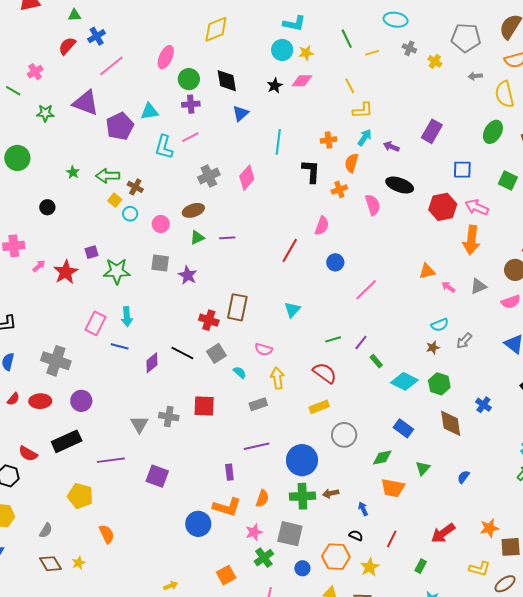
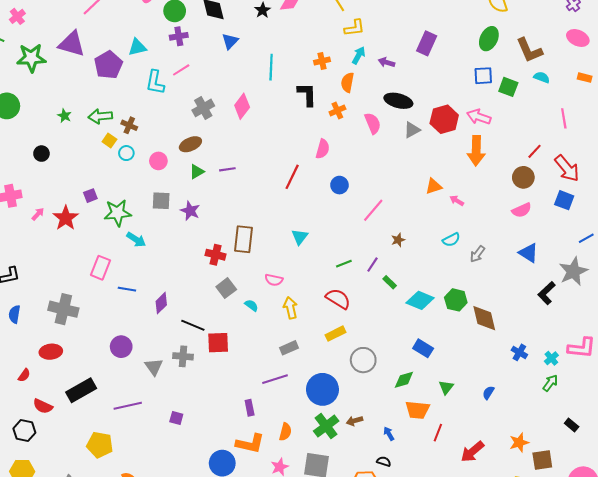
green star: (45, 113) -> (31, 58), size x1.6
blue square: (462, 170) -> (483, 76), moved
gray triangle: (478, 286) -> (412, 130), moved
cyan arrow: (127, 317) -> (136, 240), moved, turned -48
brown star: (433, 348) -> (398, 240), moved
black line: (182, 353) -> (193, 325), moved
red semicircle: (13, 399) -> (24, 375), moved
purple circle: (81, 401) -> (121, 347), moved
gray rectangle: (258, 404) -> (289, 348), moved
blue cross: (483, 405) -> (519, 352), moved
brown diamond: (451, 423) -> (484, 318), moved
purple square: (157, 476) -> (176, 418), size x0.6
green cross: (302, 496) -> (326, 426), turned -30
red line: (392, 539) -> (438, 433), moved

